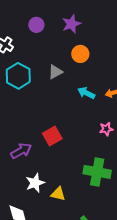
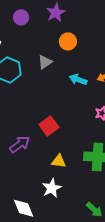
white star: (35, 183) -> (52, 188), moved
yellow triangle: (58, 194) -> (59, 161), moved

